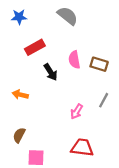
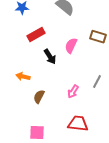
pink semicircle: (74, 60) -> (71, 46), turned 35
brown rectangle: (99, 64) -> (98, 37), moved
brown semicircle: (19, 135) -> (39, 97), moved

